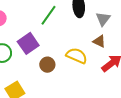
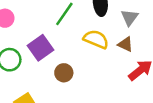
yellow semicircle: (77, 56) -> (96, 39), moved

